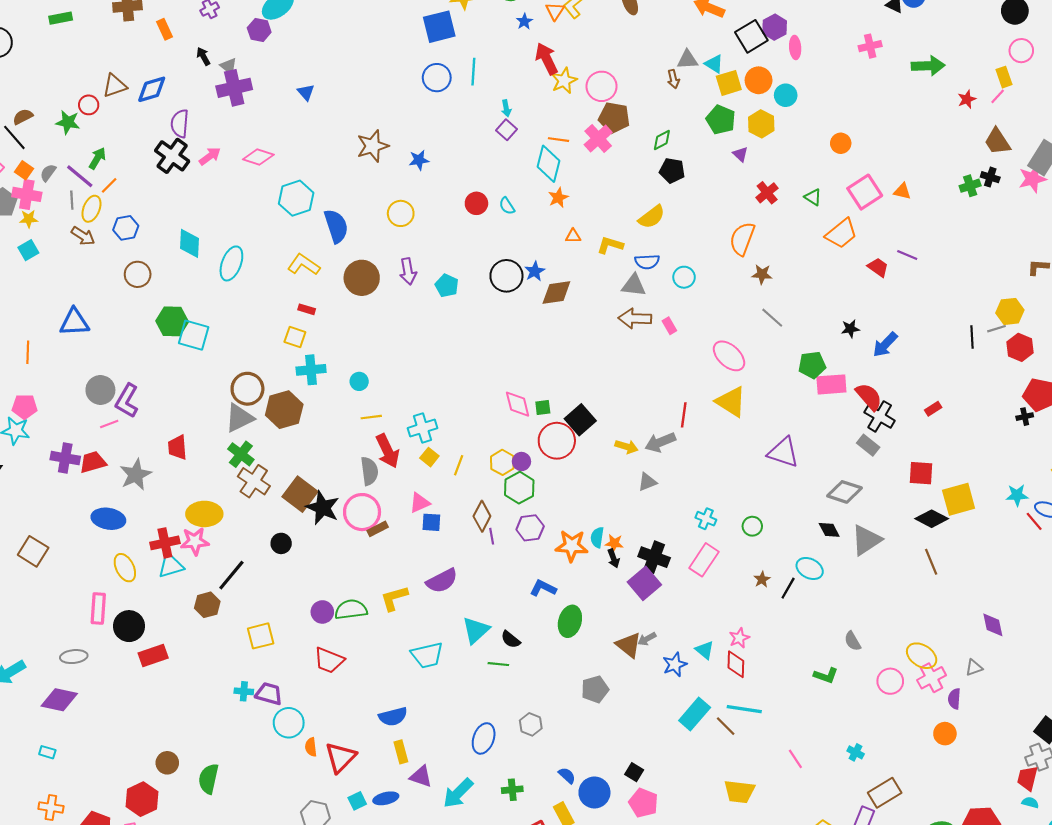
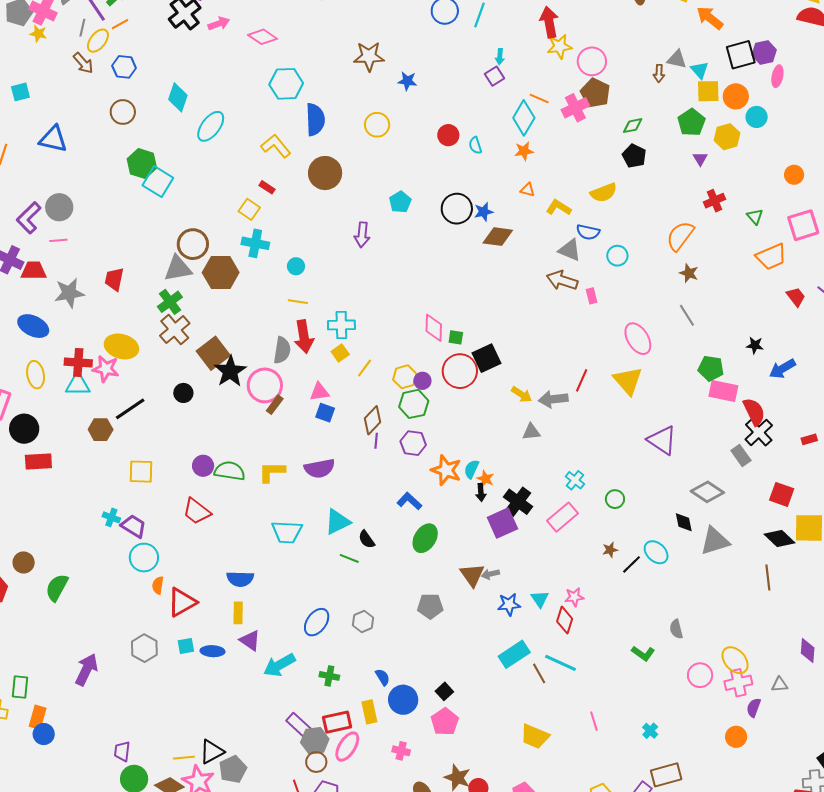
cyan square: (28, 250) -> (20, 92), moved
purple arrow: (408, 271) -> (362, 235), moved
purple L-shape: (127, 401) -> (29, 218), moved
brown rectangle: (378, 529) -> (275, 405), turned -42

